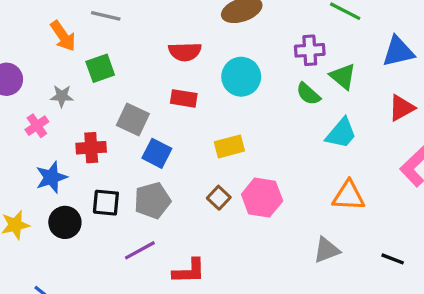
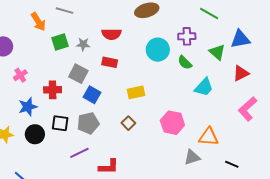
green triangle: (343, 76) -> (217, 52), moved
cyan circle: (241, 77) -> (158, 50), moved
gray star: (62, 96) -> (83, 44), moved
orange triangle: (349, 196) -> (209, 137), moved
pink hexagon: (262, 198) -> (172, 123), moved

